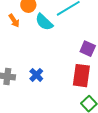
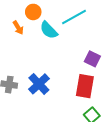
blue cross: (36, 75) -> (39, 84), size x1.5

